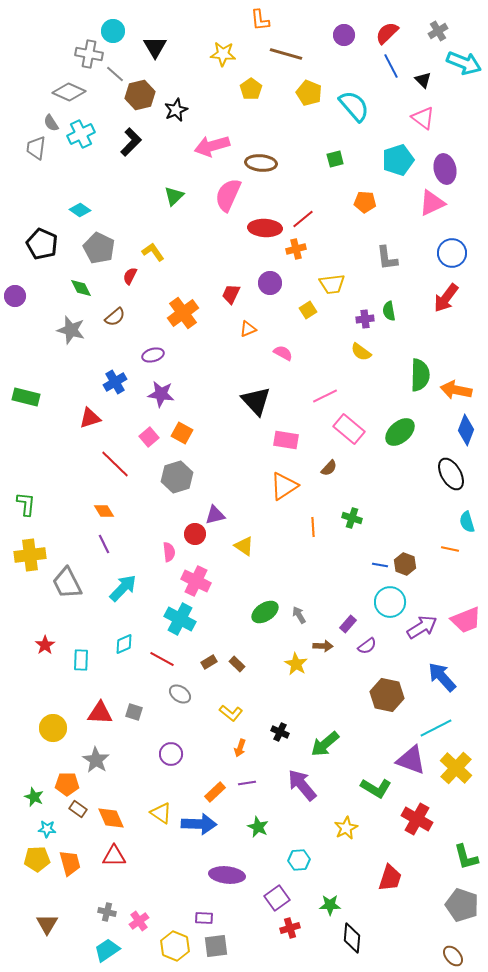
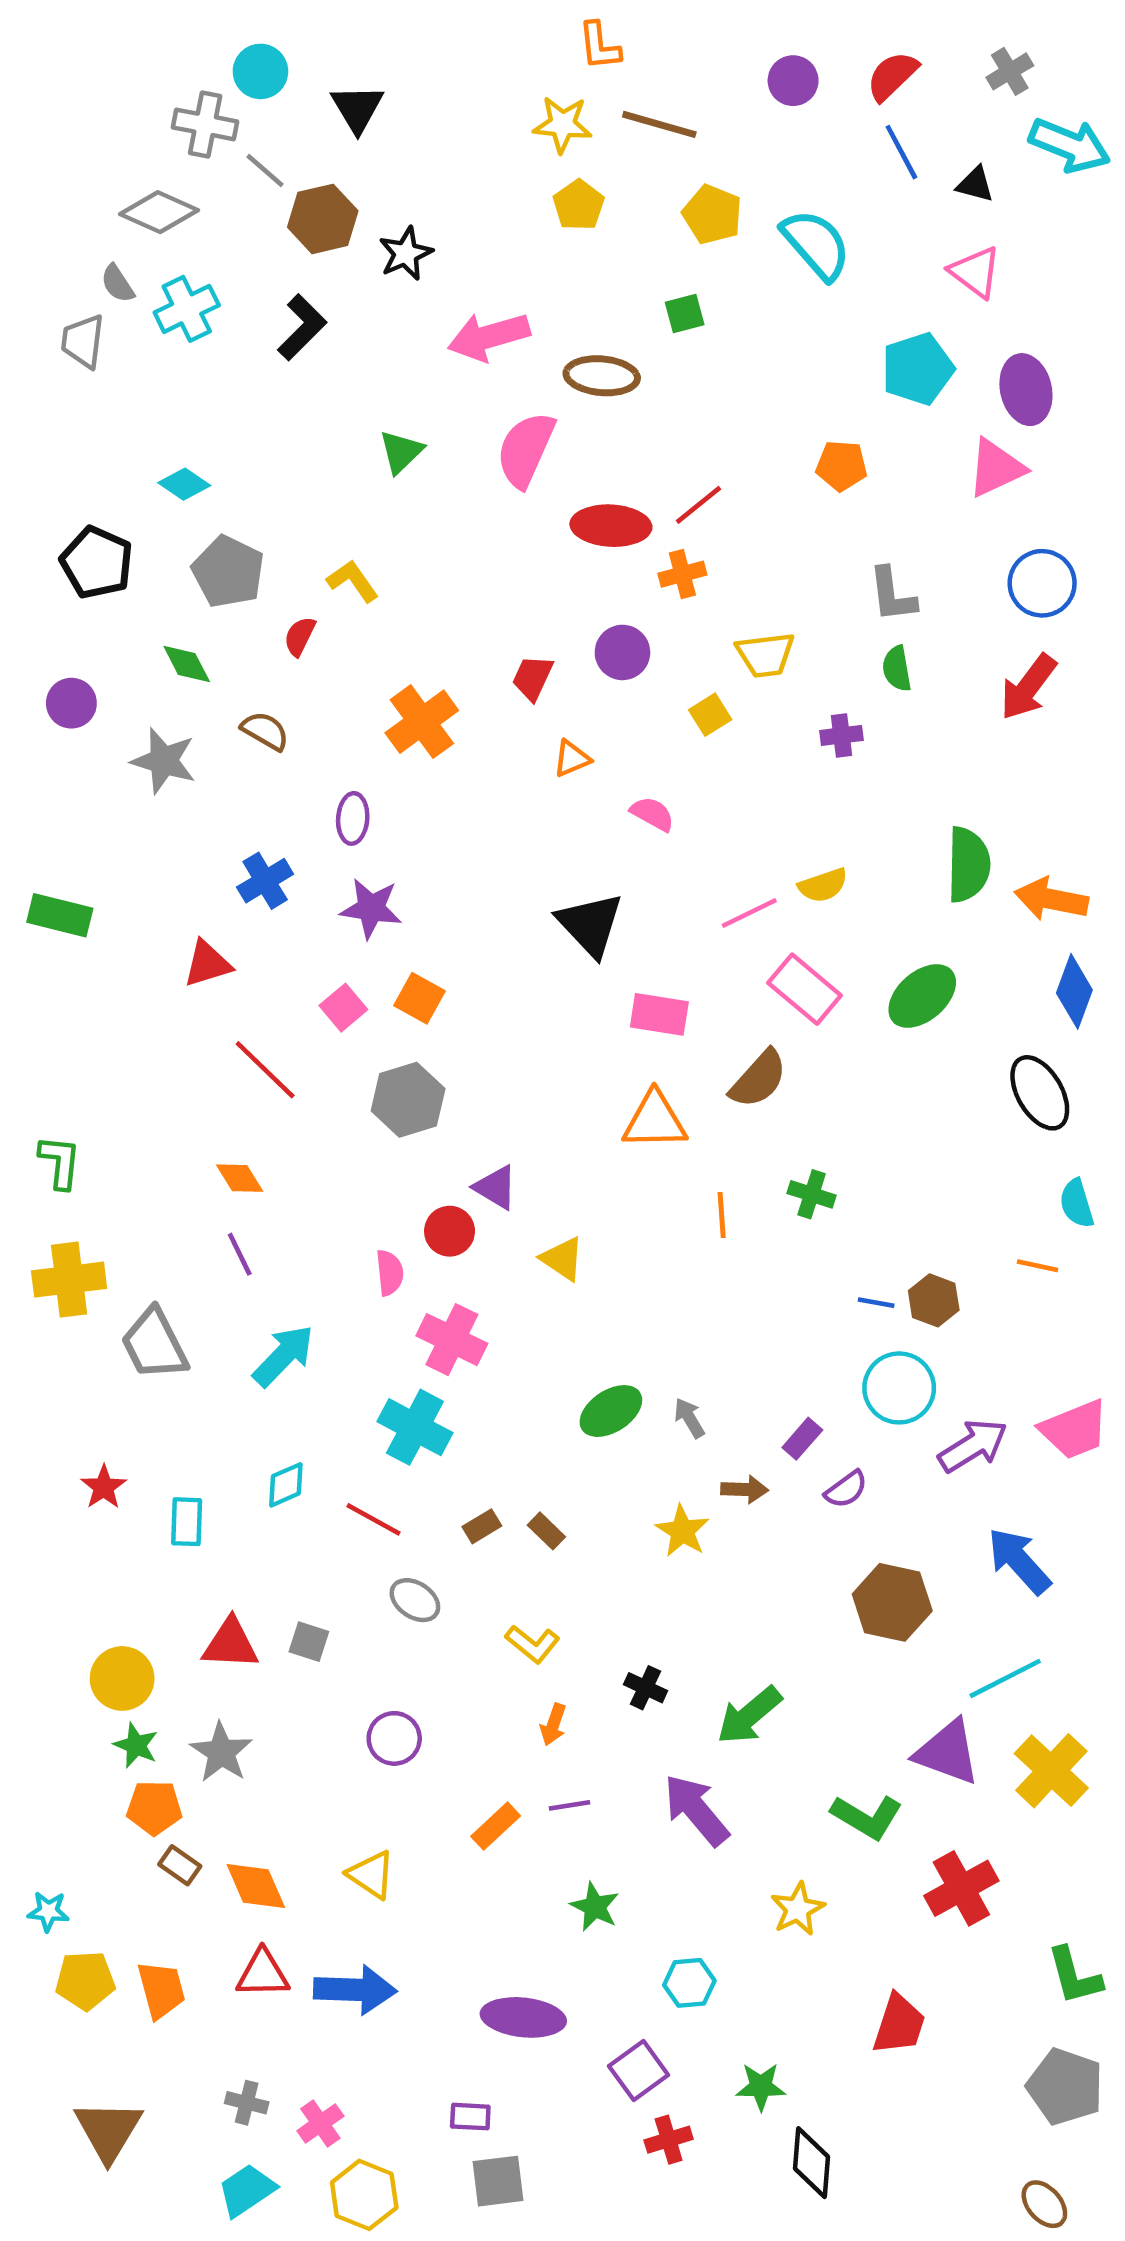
yellow star: (223, 54) -> (562, 124), moved
black triangle: (423, 80) -> (975, 184), turned -30
green square: (335, 159) -> (685, 314), moved
purple circle: (15, 296) -> (71, 703), moved
green semicircle: (389, 311) -> (897, 669), moved
brown semicircle: (115, 317) -> (265, 731), turned -110
yellow semicircle: (361, 352) -> (823, 885), moved, turned -55
purple ellipse: (153, 355) -> (353, 818), turned -70
brown semicircle: (329, 468) -> (758, 1079), size x1.6
orange triangle: (284, 486) -> (655, 1120), turned 32
purple triangle: (215, 515) -> (496, 1187), turned 45
green star: (34, 797) -> (136, 1745), moved
red cross: (417, 819) -> (961, 1888), turned 32
blue arrow: (199, 824) -> (355, 1990), moved
cyan star: (47, 829) -> (48, 1911), moved
brown triangle: (47, 924) -> (108, 2130), size x1.4
yellow hexagon: (175, 946) -> (364, 2195), moved

